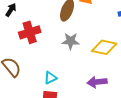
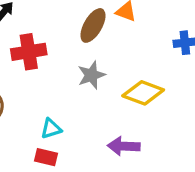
gray star: (71, 41) -> (91, 75), turned -30

